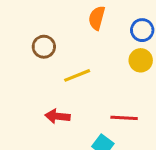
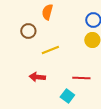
orange semicircle: (97, 18) -> (47, 12), moved

